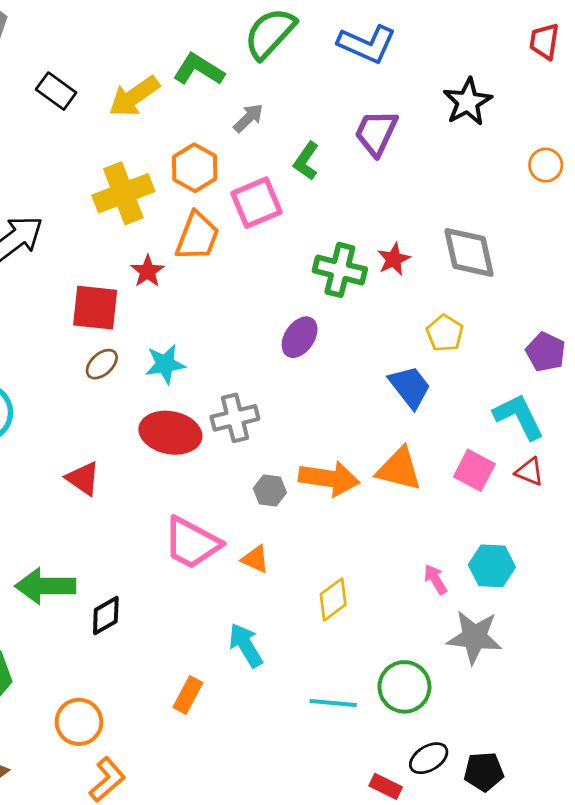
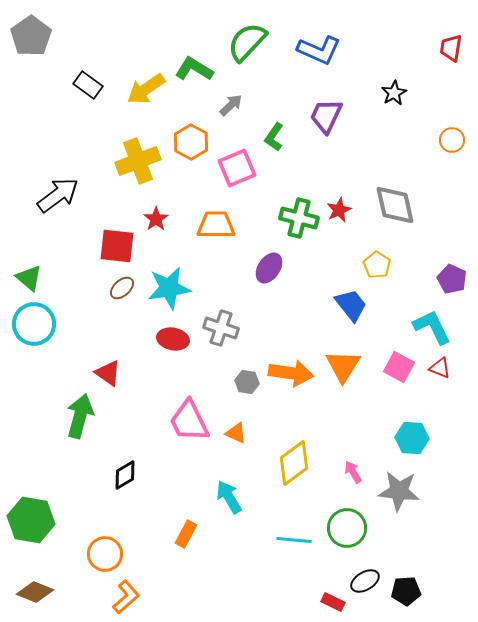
black star: (468, 102) -> (394, 93), size x0.7
orange trapezoid: (197, 236) -> (216, 225), moved, turned -111
cyan star: (165, 364) -> (169, 288), size x1.4
gray cross: (235, 418) -> (221, 328), turned 32
red ellipse: (170, 433) -> (173, 339), size x0.7
orange triangle: (399, 469) -> (343, 366), turned 48
pink trapezoid: (192, 543) -> (189, 421), turned 36
pink arrow: (435, 579) -> (353, 472), moved
green arrow: (45, 586) -> (80, 416), moved, turned 105
yellow diamond: (333, 599) -> (294, 463), size x1.4

